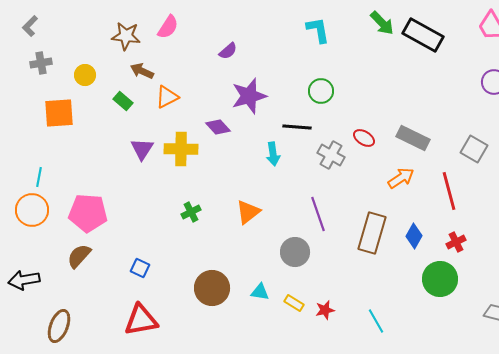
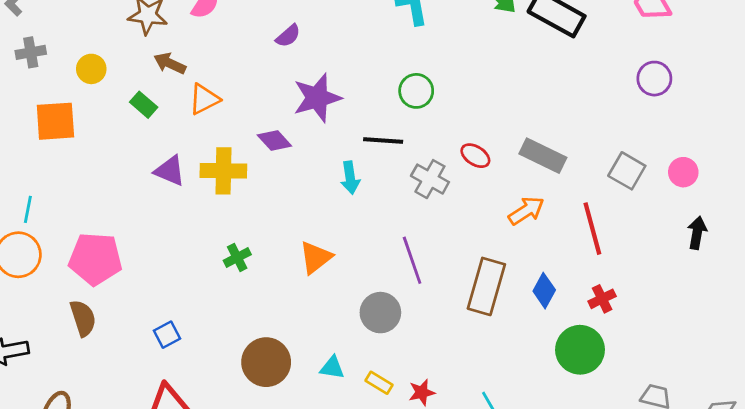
purple triangle: (142, 149) -> (170, 171), turned -40
brown semicircle: (79, 256) -> (83, 318), turned 120
blue square: (140, 268) -> (167, 335), turned 36

